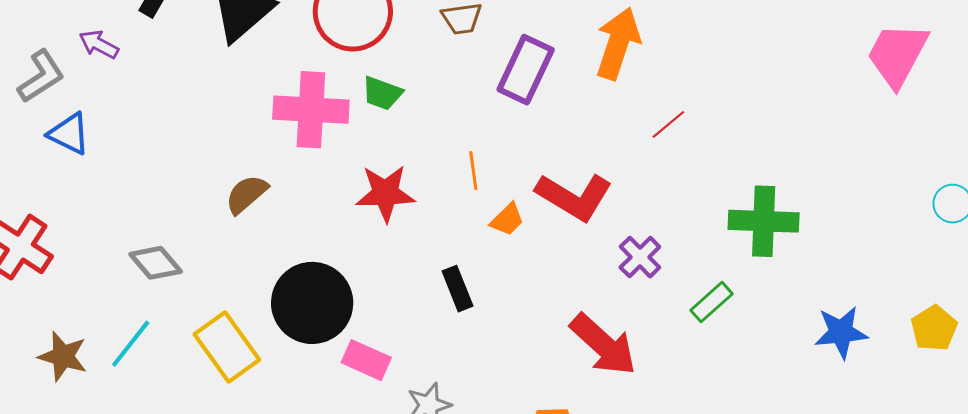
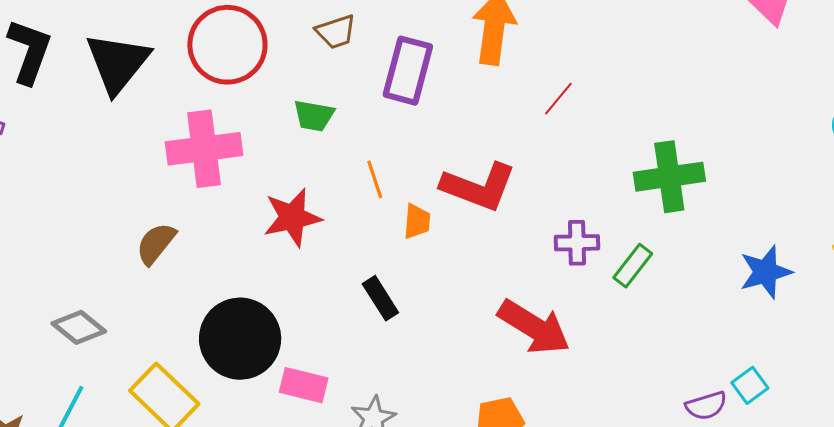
green trapezoid: (382, 93) -> (314, 116), moved
orange trapezoid: (507, 220) -> (417, 221), turned -30
purple cross: (640, 257) -> (577, 243), moved, turned -36

